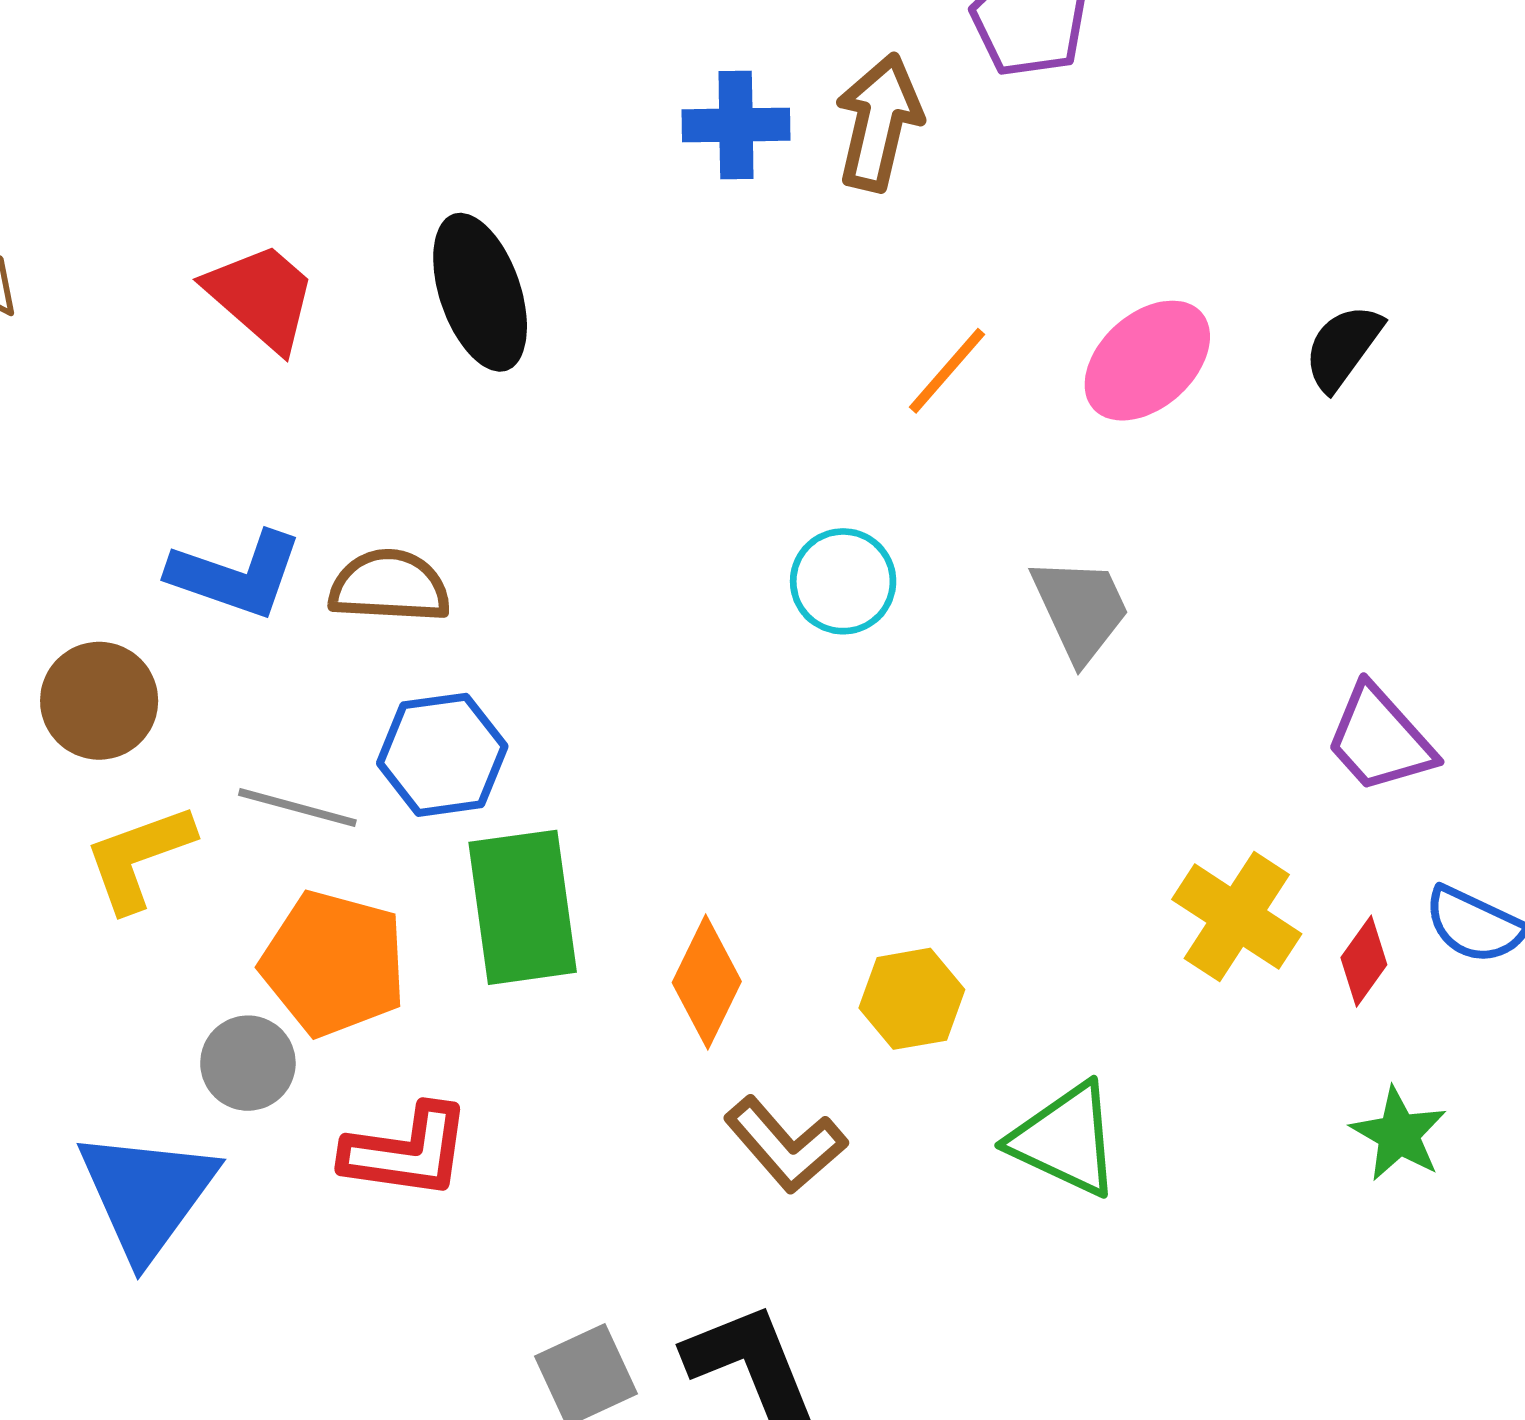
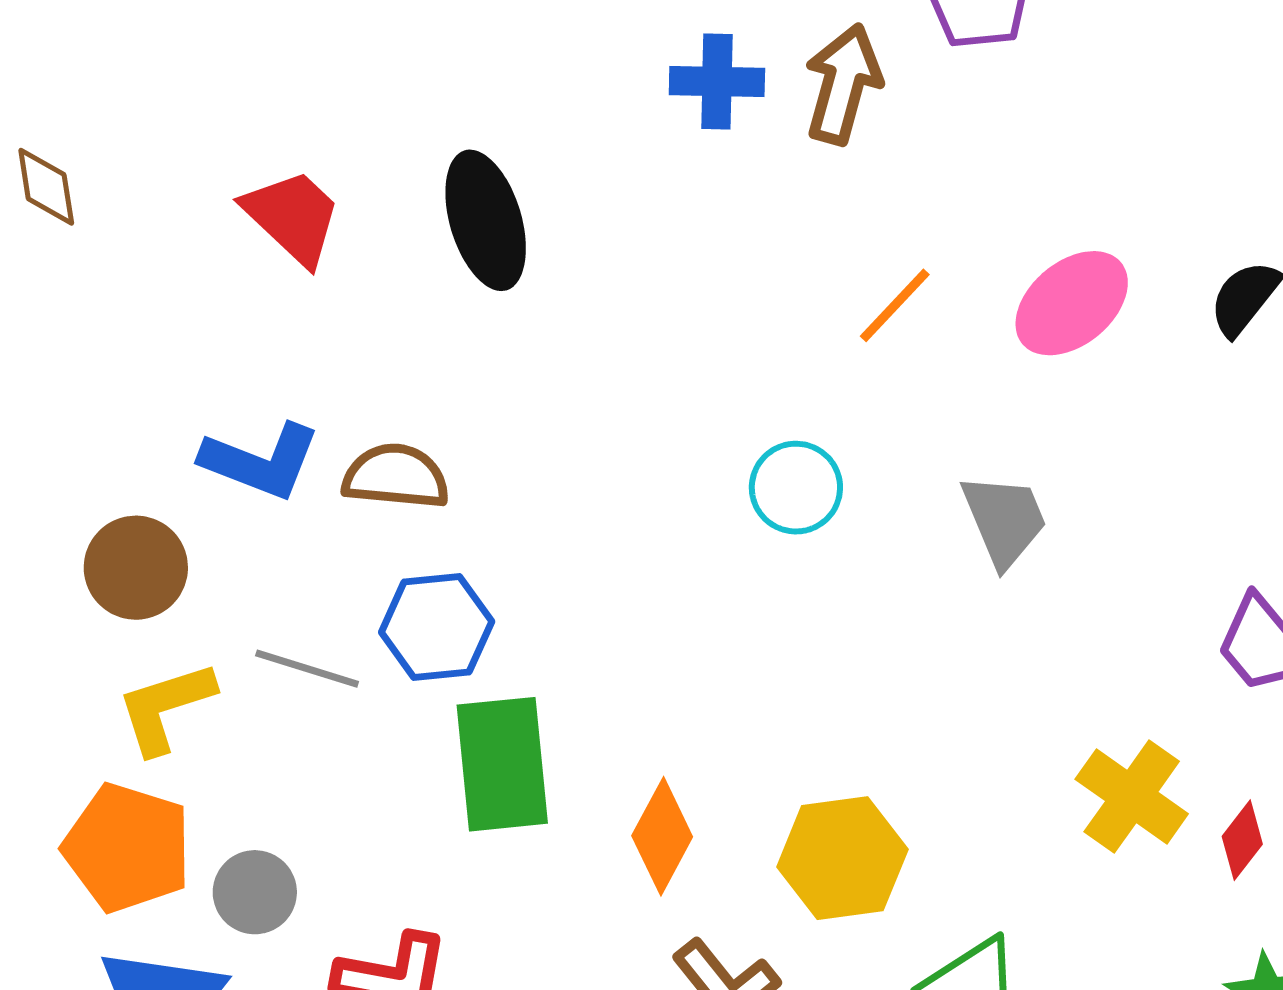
orange pentagon: (334, 963) -> (127, 848), moved
yellow hexagon: (912, 999) -> (842, 858), size x1.4

